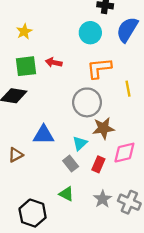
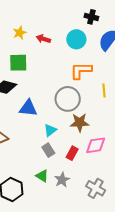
red arrow: (54, 62) -> (43, 39), moved
blue triangle: (44, 135) -> (28, 108), moved
cyan triangle: (80, 143) -> (50, 130), moved
gray star: (103, 199) -> (62, 180), moved

